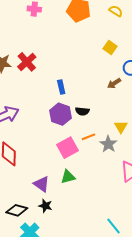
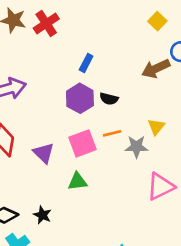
brown arrow: (114, 83) -> (156, 69), size x1.5
blue rectangle: (61, 87) -> (86, 63), turned 32
gray star: (108, 144) -> (136, 147), turned 30
purple triangle: (42, 184) -> (44, 153), moved

